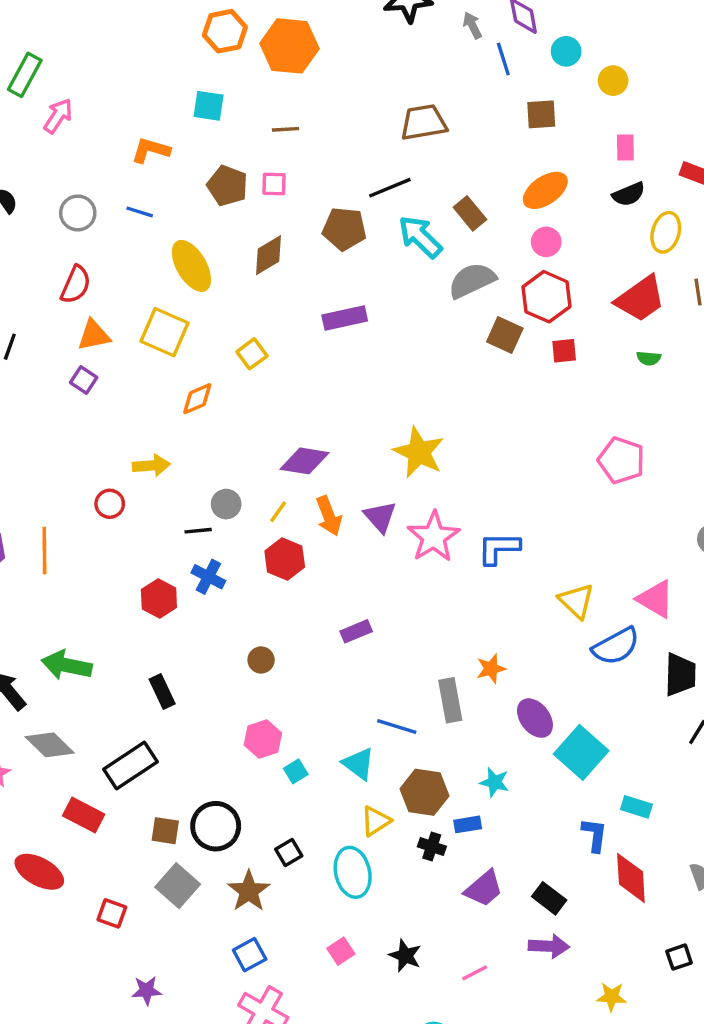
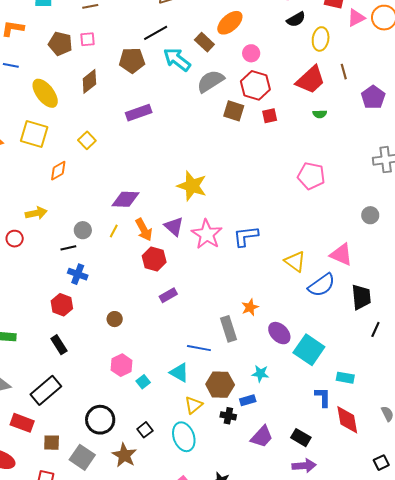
orange ellipse: (545, 190) -> (230, 23), moved
red hexagon: (285, 559) -> (154, 259), moved
red hexagon: (159, 598) -> (62, 305), moved
brown square: (165, 831) -> (52, 443), moved

